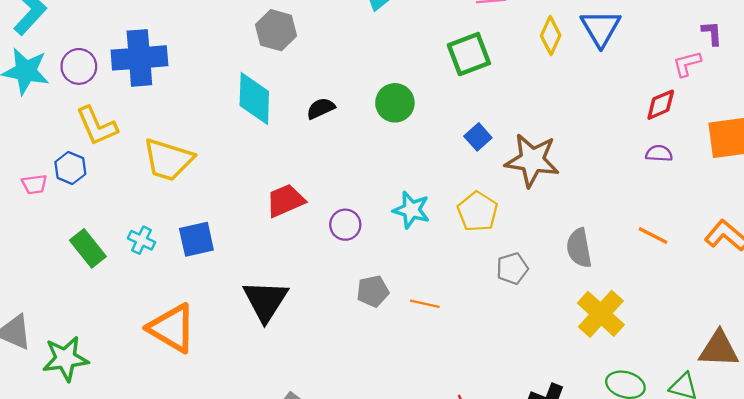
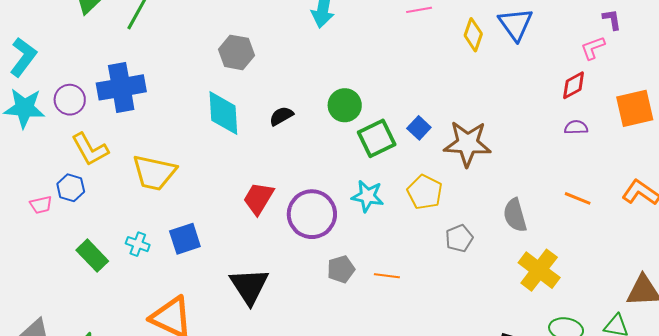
green square: (469, 54) -> (377, 138), moved
red trapezoid: (285, 201) -> (258, 198), turned -30
purple circle: (345, 225) -> (312, 214), size x1.8

